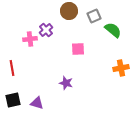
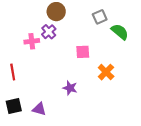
brown circle: (69, 11) -> (56, 12), moved
orange cross: (121, 68) -> (106, 72), moved, turned -35

